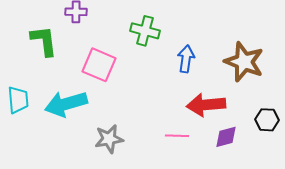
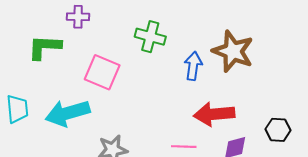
green L-shape: (44, 41) -> (45, 47), turned -80
brown star: (244, 62) -> (233, 51), moved

